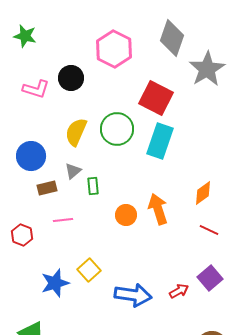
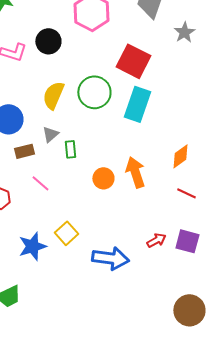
gray star: (207, 69) -> (184, 32), size x0.6
pink line: (63, 220) -> (40, 183), turned 48
purple square: (210, 278) -> (187, 241), turned -35
red arrow: (179, 291) -> (156, 240), moved

